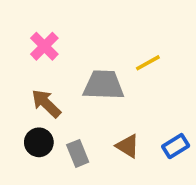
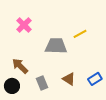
brown arrow: (46, 104) -> (20, 66), moved
black circle: (39, 142) -> (12, 86), moved

